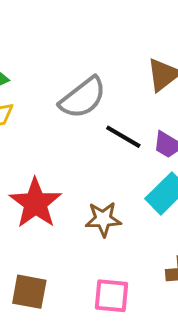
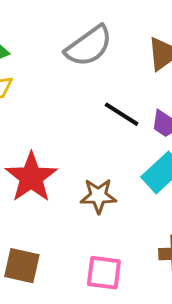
gray semicircle: (83, 98) -> (89, 46), moved

